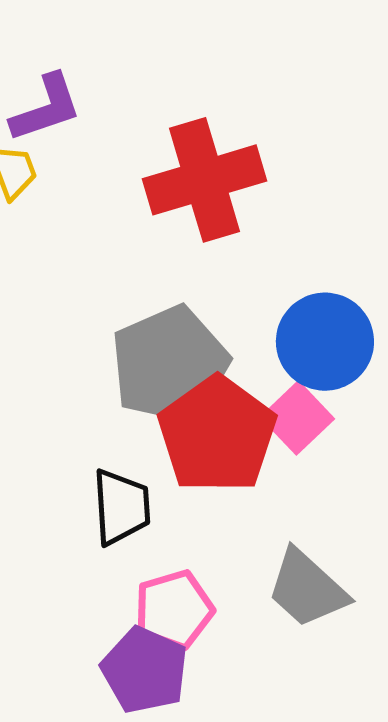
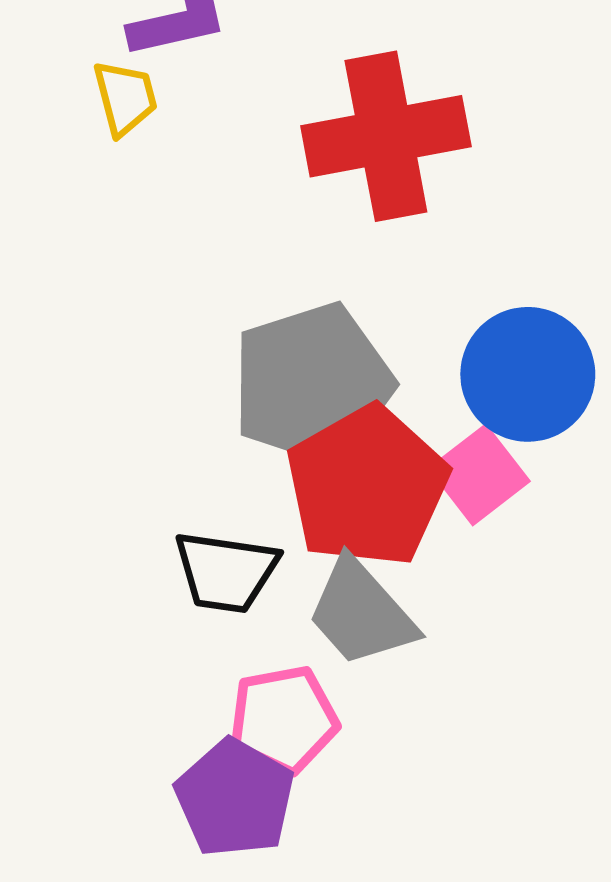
black trapezoid: (121, 507) -> (226, 572), turned 96
gray trapezoid: (307, 589) -> (361, 613), moved

